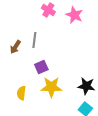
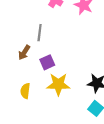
brown arrow: (15, 47) -> (24, 52), moved

